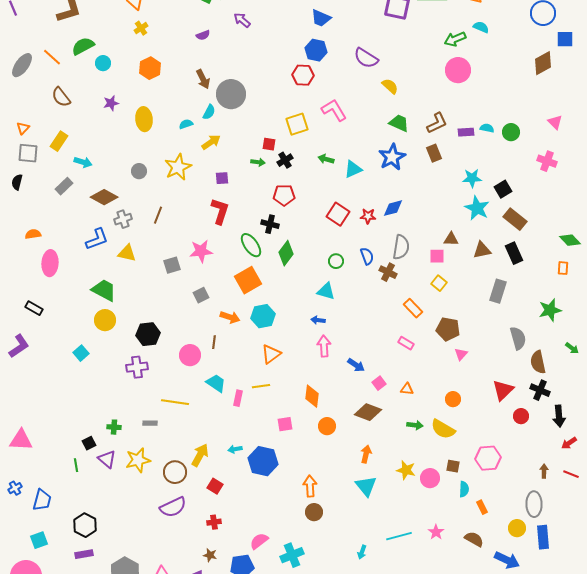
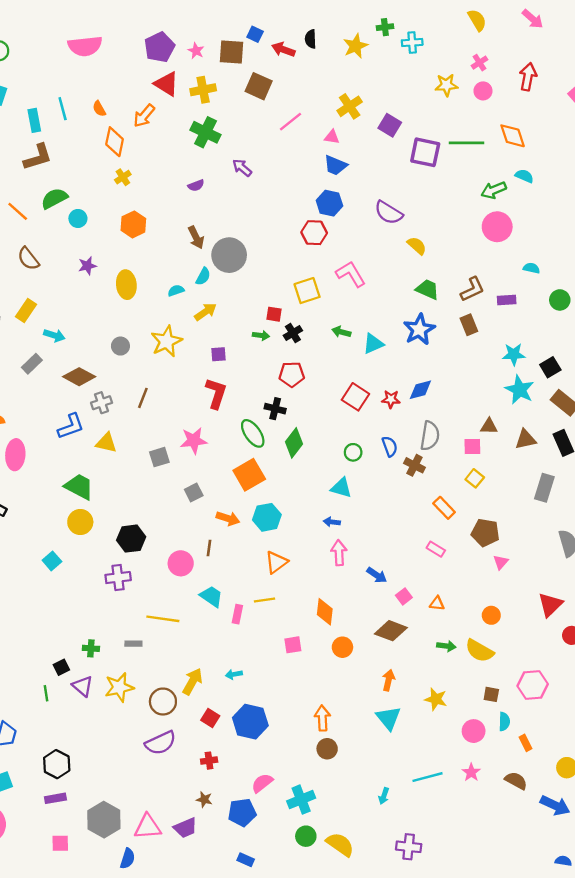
cyan semicircle: (487, 128) -> (531, 268), moved
blue hexagon: (263, 461) -> (250, 722), moved
pink circle: (430, 478) -> (474, 731), moved

